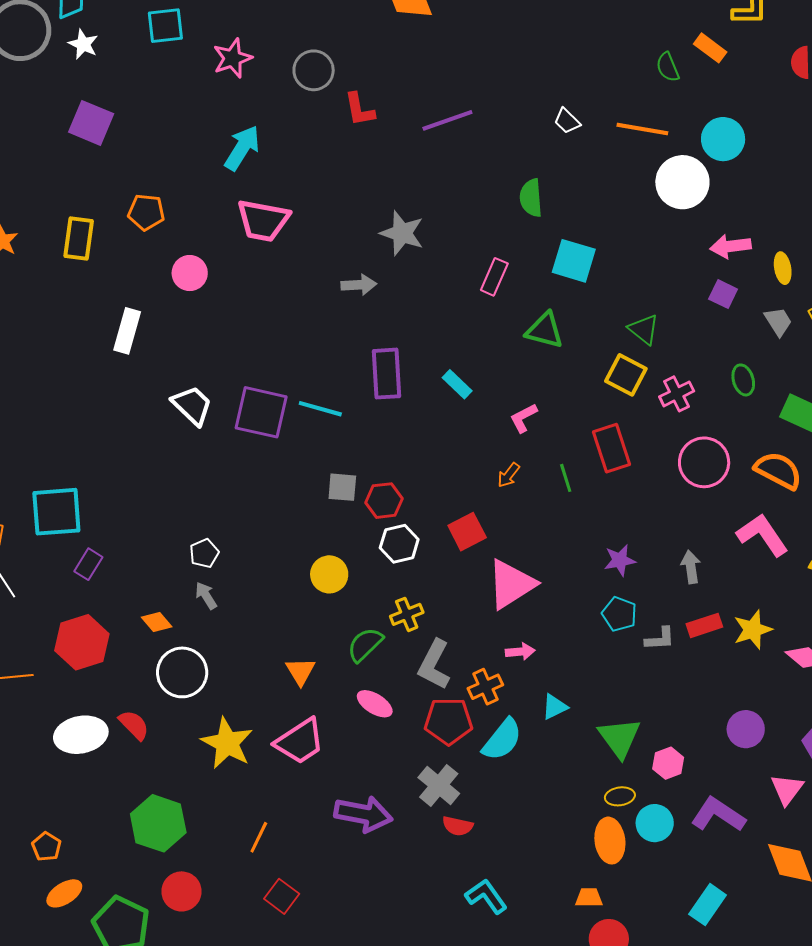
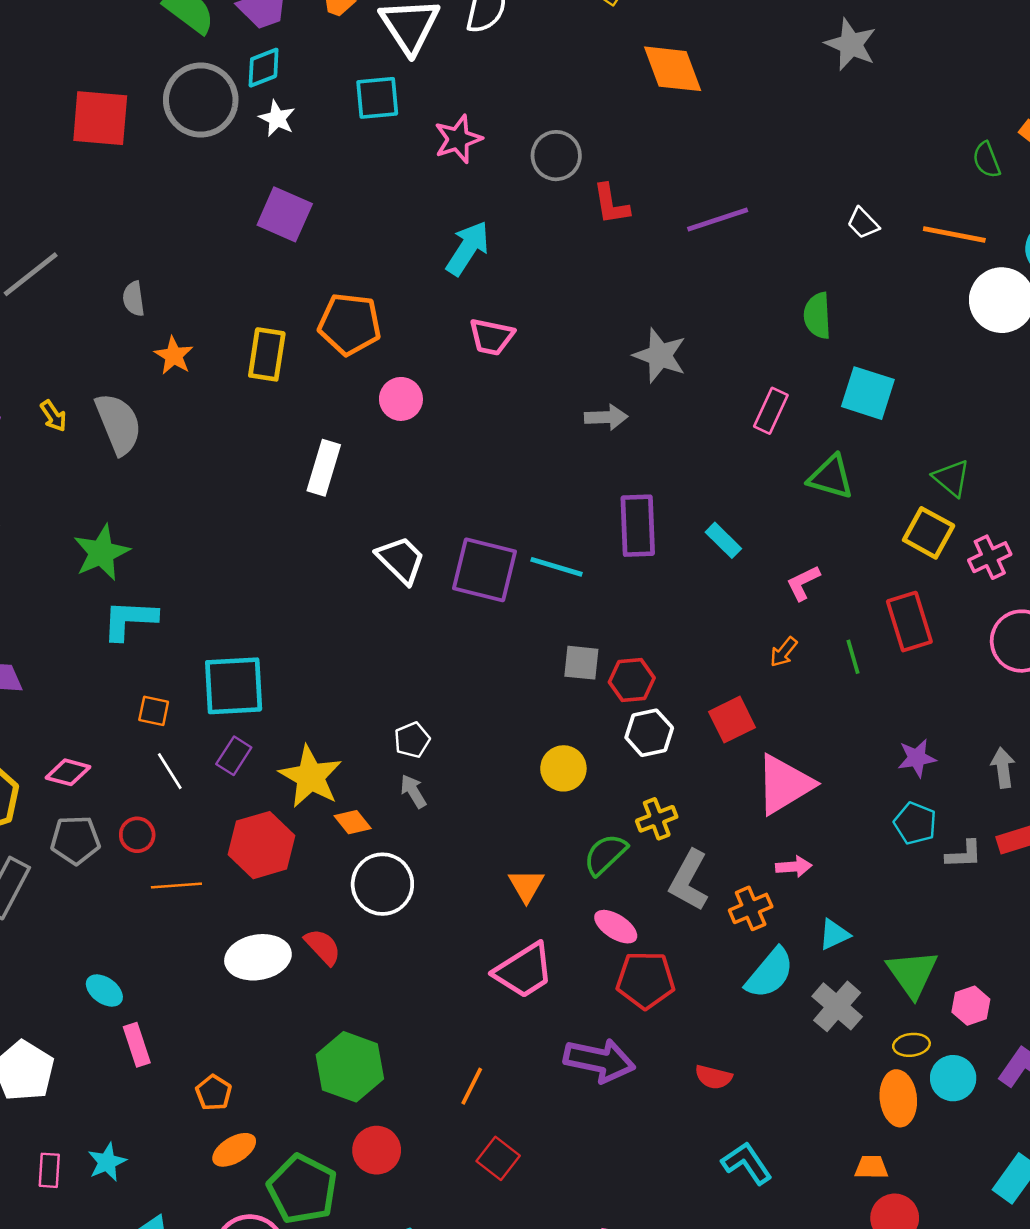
orange pentagon: (146, 212) -> (350, 324), size x1.4
pink trapezoid: (263, 220) -> (491, 337), size x0.7
purple rectangle: (88, 564) -> (234, 756), moved
red pentagon: (448, 721) -> (646, 980), moved
yellow star: (227, 743) -> (311, 777), moved
gray cross: (439, 785) -> (837, 1006), moved

